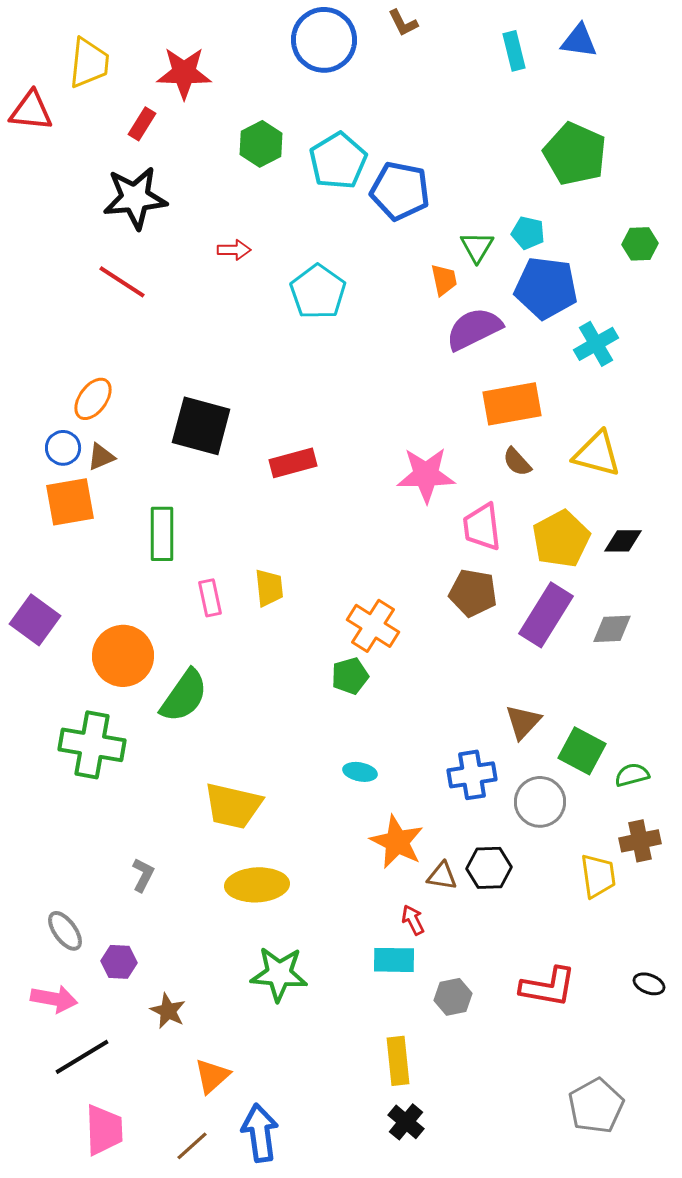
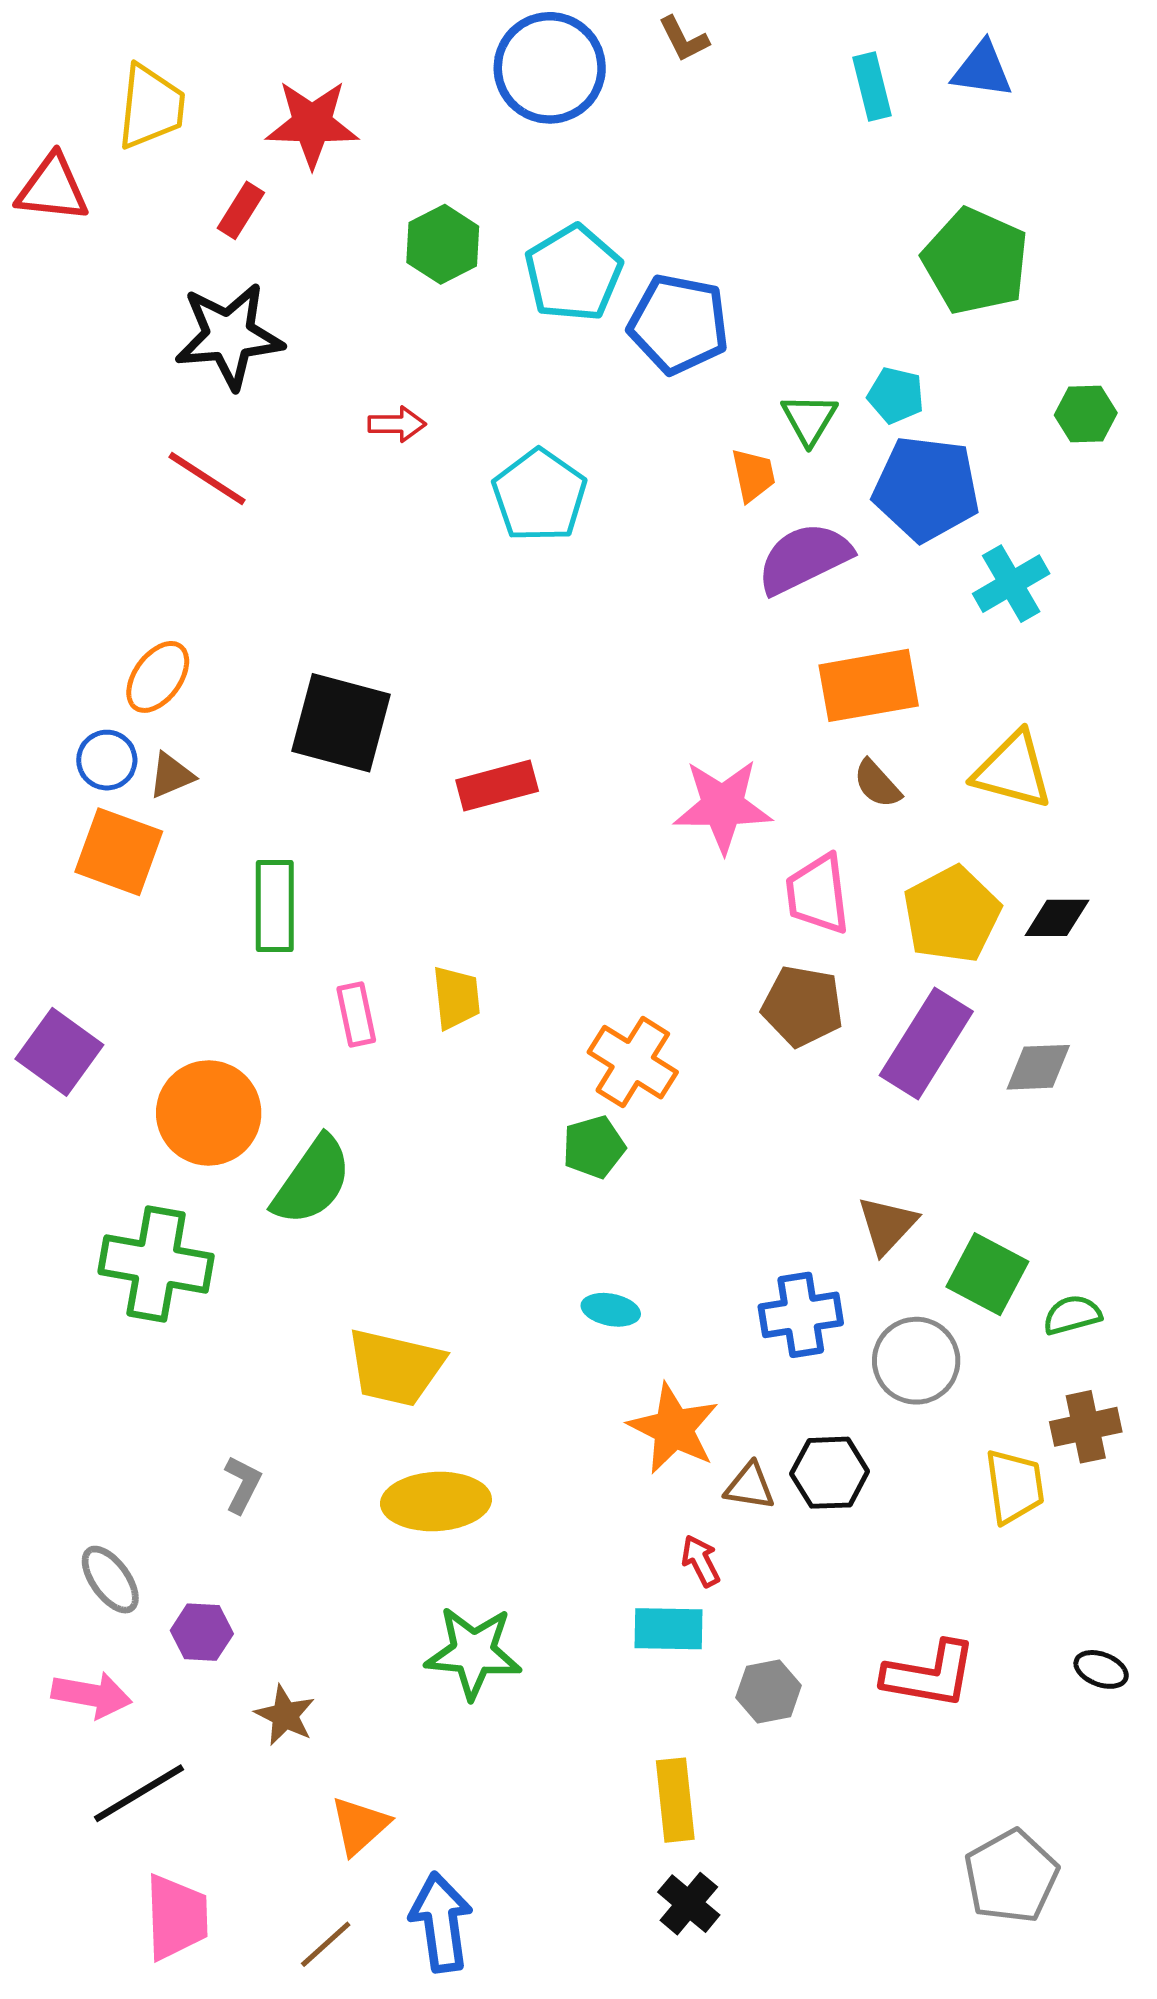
orange square: (70, 502) -> (119, 852), turned 30

